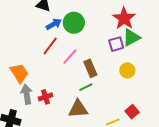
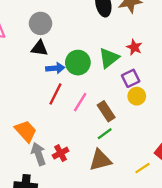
red star: (124, 18) -> (134, 47), size x0.6
blue arrow: (54, 24) -> (55, 68), turned 35
green triangle: (131, 38) -> (109, 58), moved
yellow circle: (127, 70) -> (137, 96), moved

